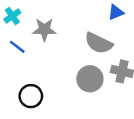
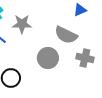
gray circle: (90, 79) -> (48, 58), moved

